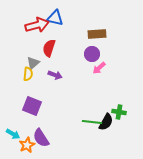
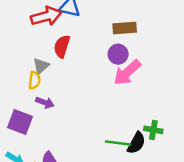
pink arrow: (99, 68) -> (127, 72), size x1.6
purple arrow: (55, 75) -> (45, 102), moved
purple square: (32, 106) -> (20, 122), moved

